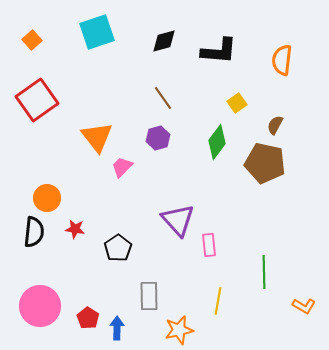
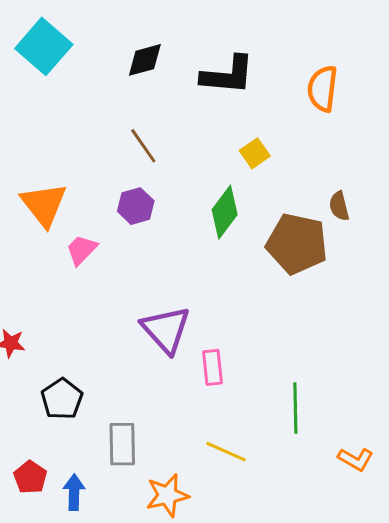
cyan square: (97, 32) -> (44, 46), turned -30
brown semicircle: (275, 125) -> (339, 206), moved, turned -42
black pentagon: (118, 248) -> (62, 399), moved
yellow line: (218, 301) -> (226, 452), turned -76

